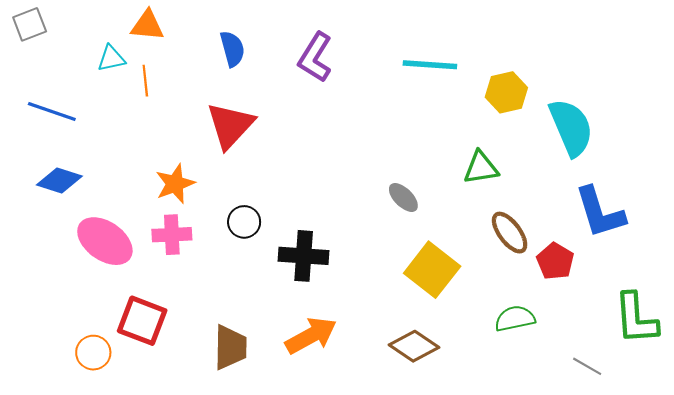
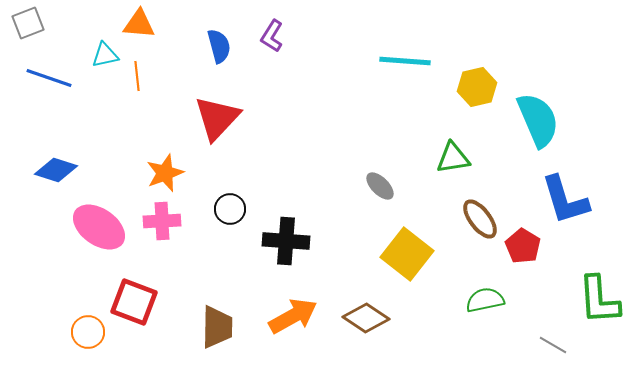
purple L-shape: (315, 57) -> (272, 36), moved, size x0.7
blue line: (52, 111) -> (49, 78), moved
brown diamond: (414, 346) -> (366, 318), moved

